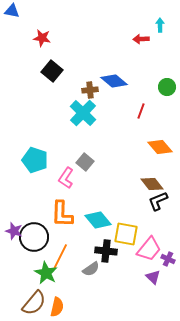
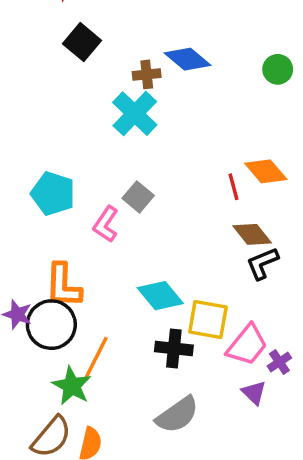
red line: (141, 111) -> (233, 187), moved, turned -35
orange L-shape: (62, 214) -> (63, 285), moved
purple cross: (168, 259) -> (279, 362), turned 32
gray semicircle: (91, 269) -> (177, 415), moved, size x1.5

